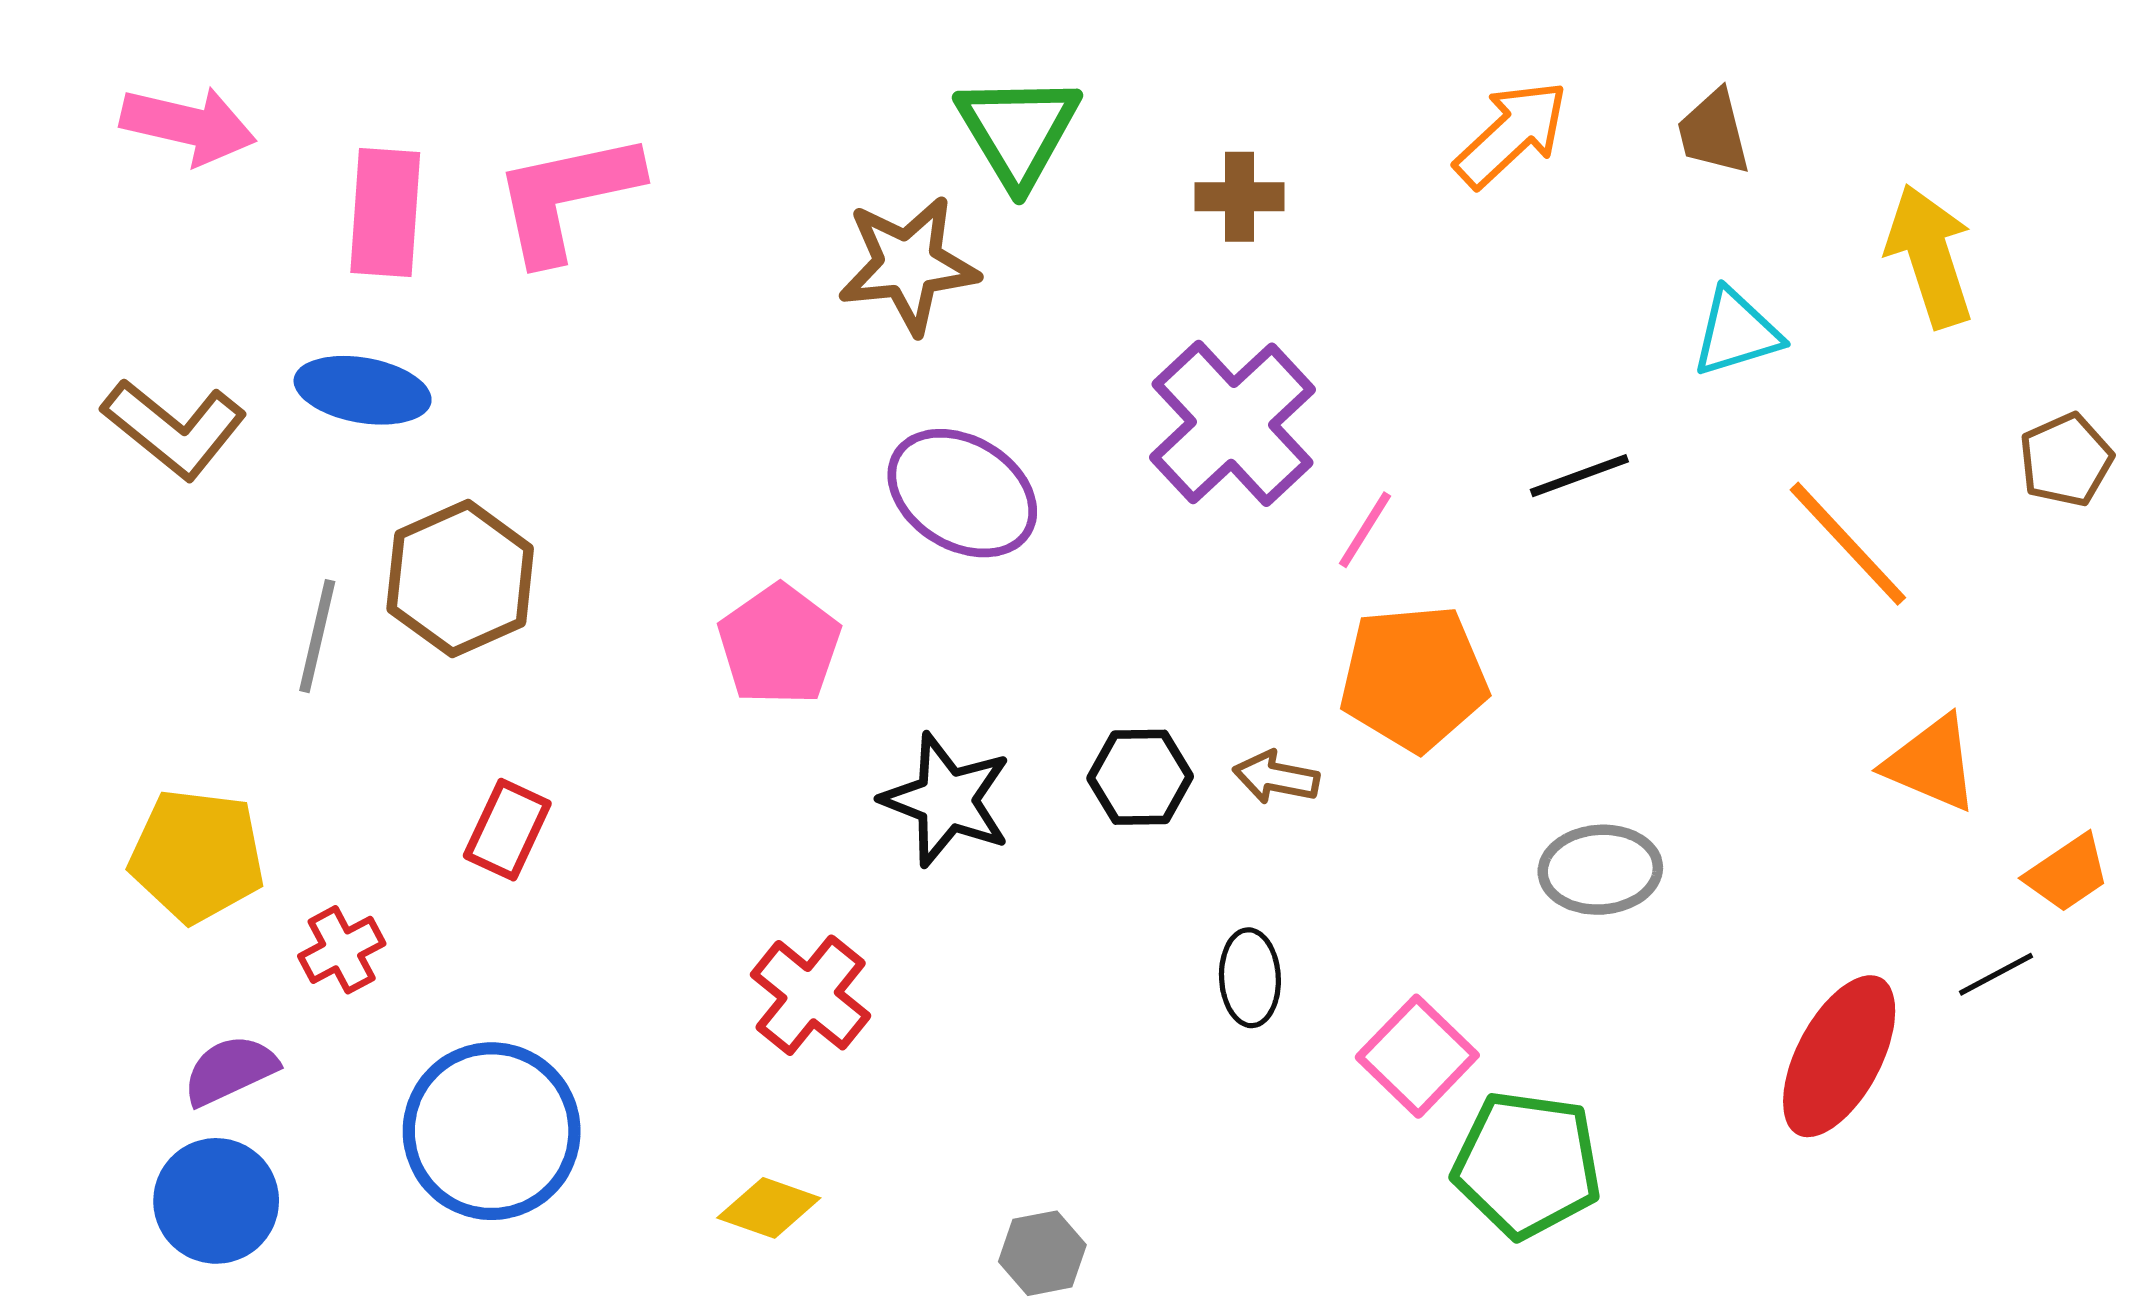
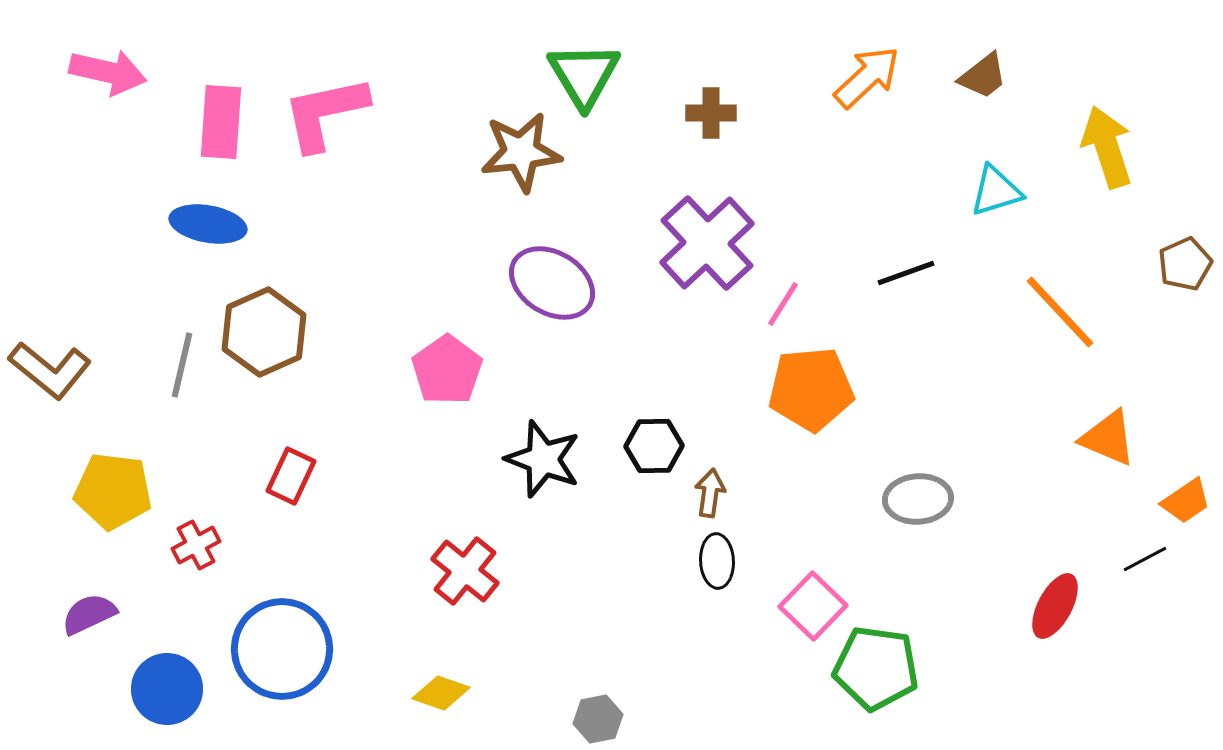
brown trapezoid: (1714, 132) -> (983, 76), turned -114
brown L-shape: (174, 429) -> (50, 370), moved
brown arrow: (1276, 777) -> (710, 493), moved, turned 87
red ellipse: (1839, 1056) -> (1055, 606), size x0.7
purple semicircle: (230, 1070) -> (89, 614), moved
blue circle: (216, 1201) -> (167, 689), moved

